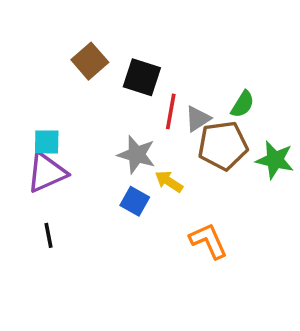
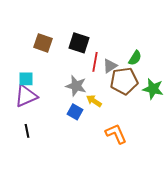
brown square: (90, 61) -> (43, 43), moved, turned -30

